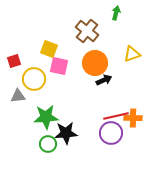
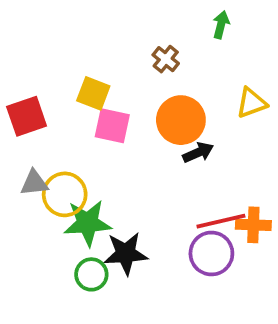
brown cross: (87, 31) -> (166, 59), size x0.6
red square: (14, 61) -> (27, 116), size x1.5
yellow circle: (34, 79) -> (65, 194), moved

